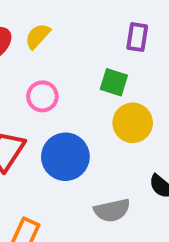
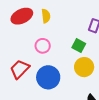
yellow semicircle: (38, 36) -> (46, 16), turned 120

